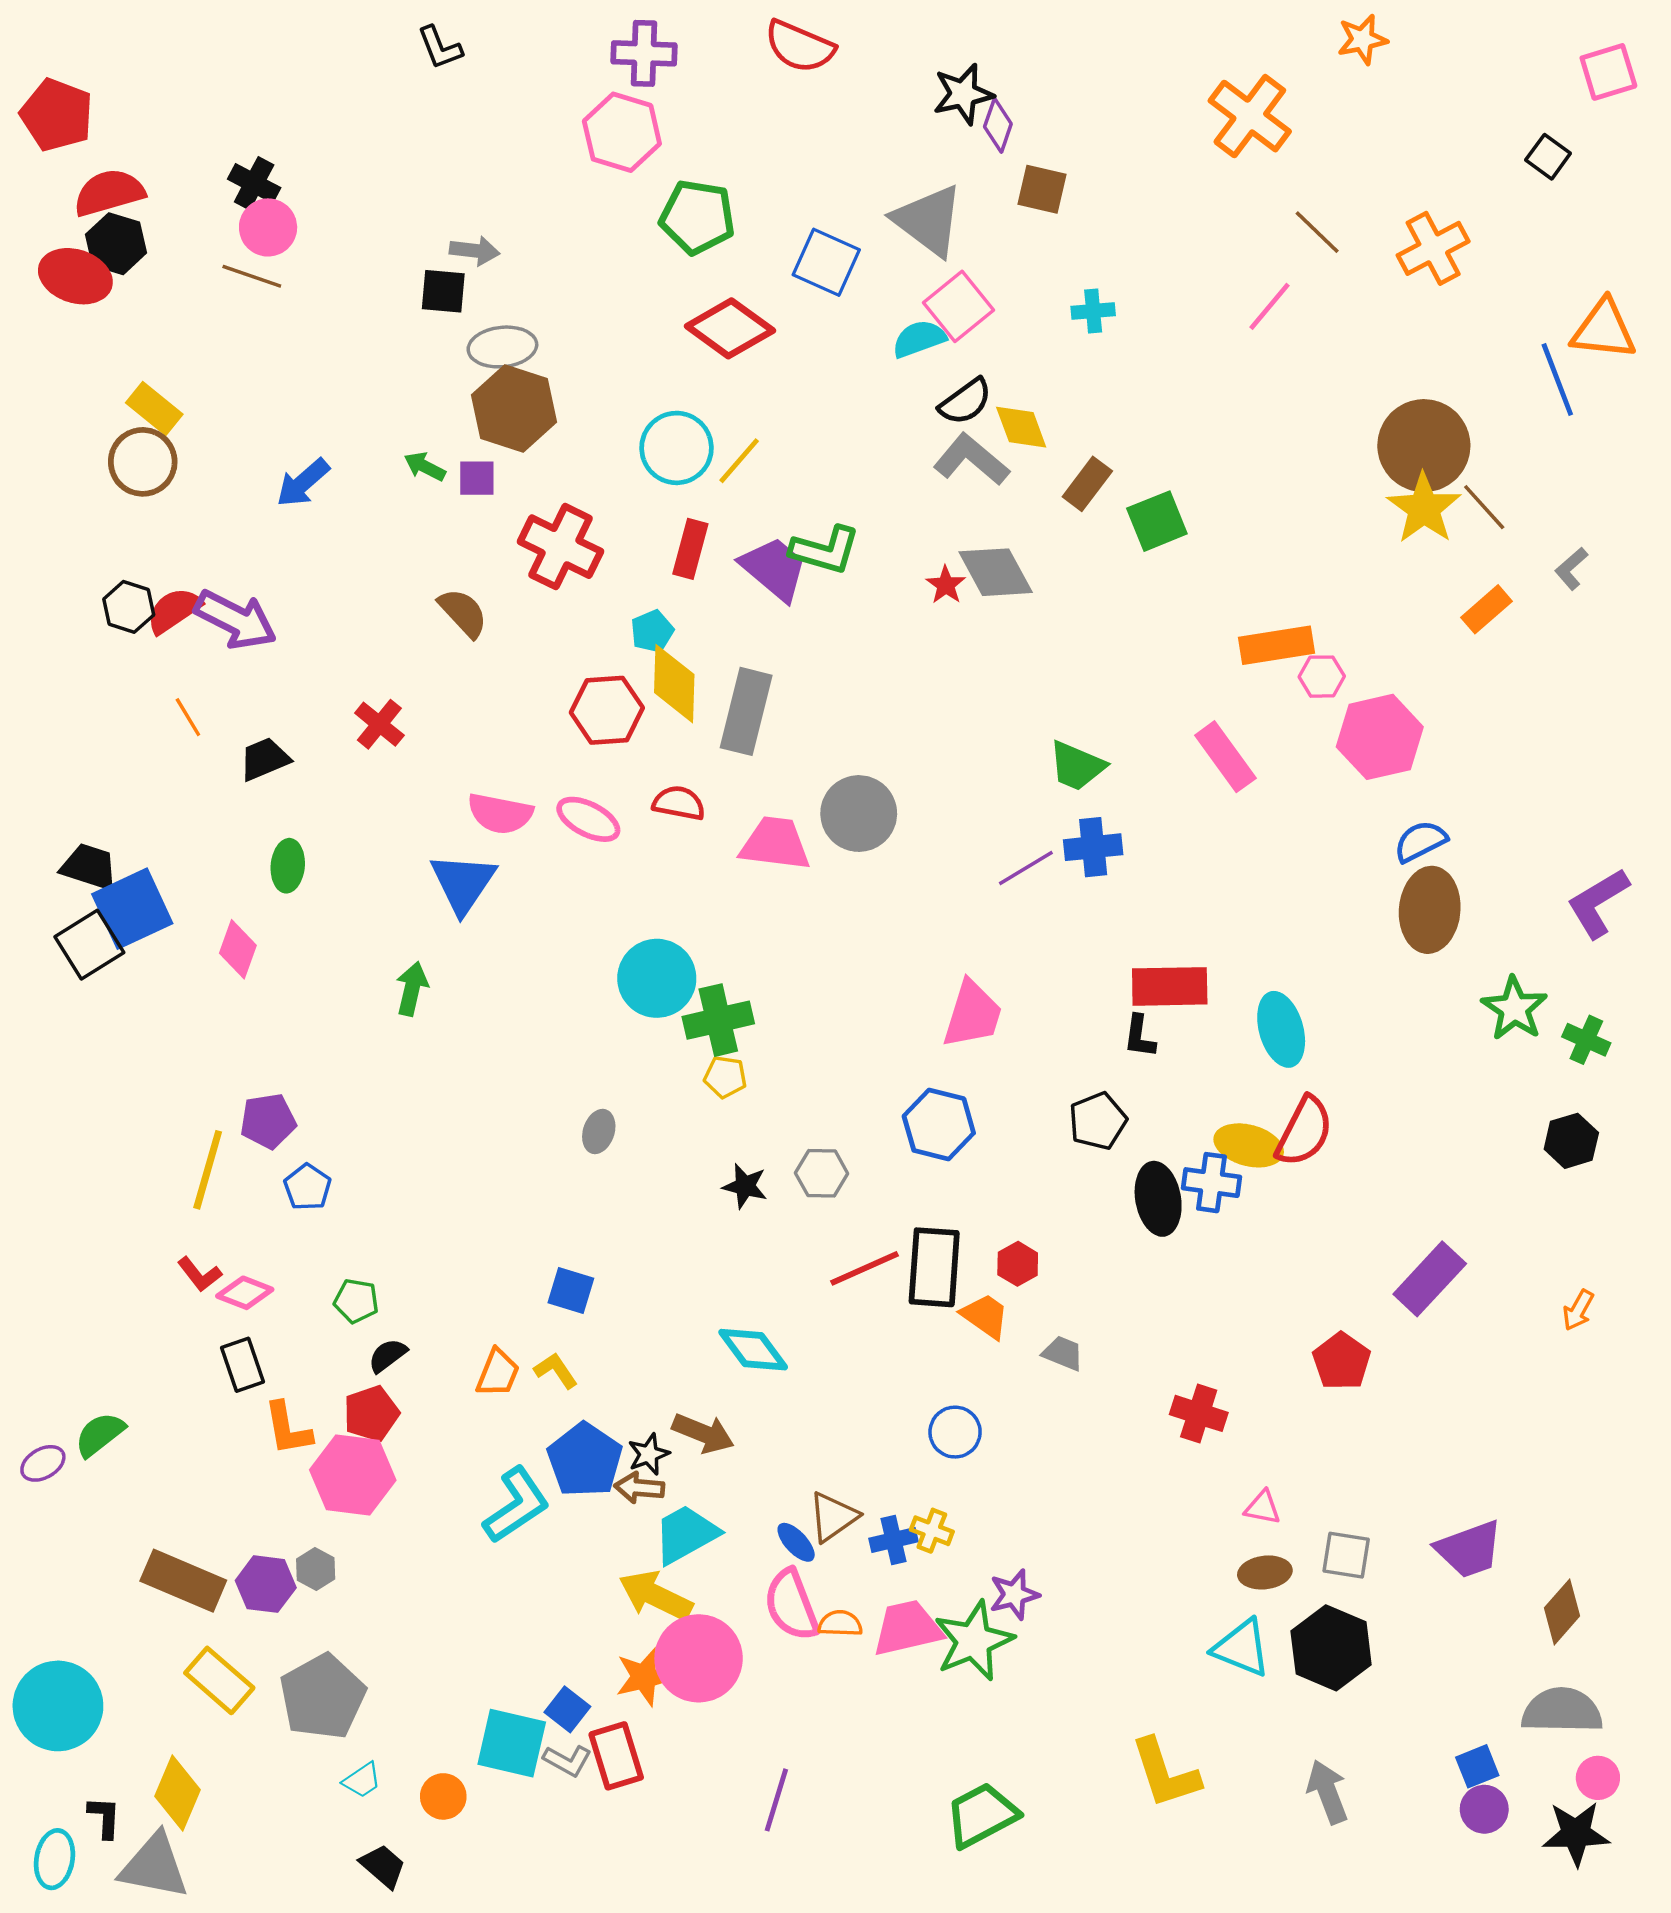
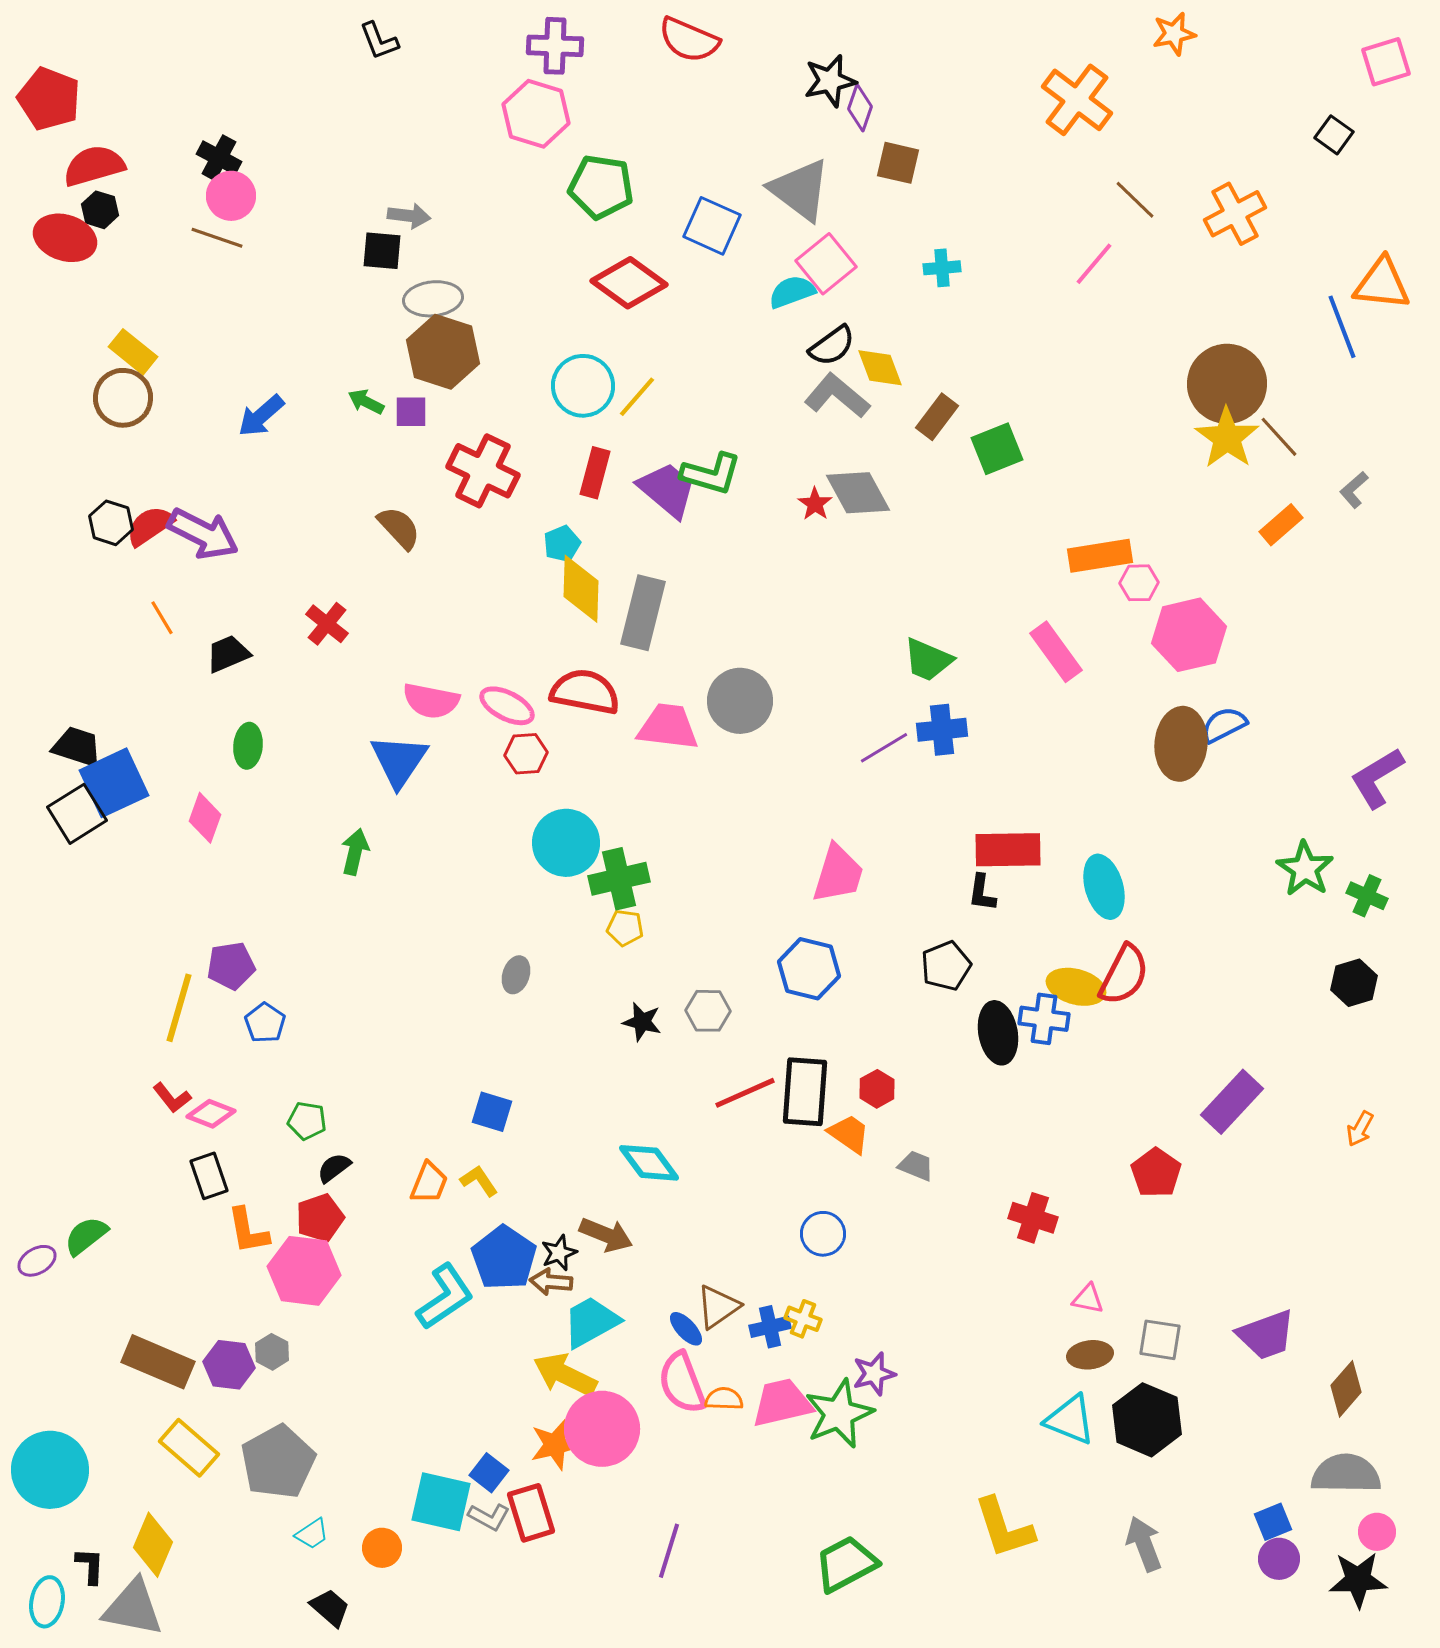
black hexagon: (116, 244) -> (100, 210), size x0.7
red hexagon: (607, 710) -> (526, 754), moved, size x0.7
red semicircle: (679, 803) -> (585, 692), size x1.5
brown ellipse: (1430, 910) -> (1181, 744), moved

